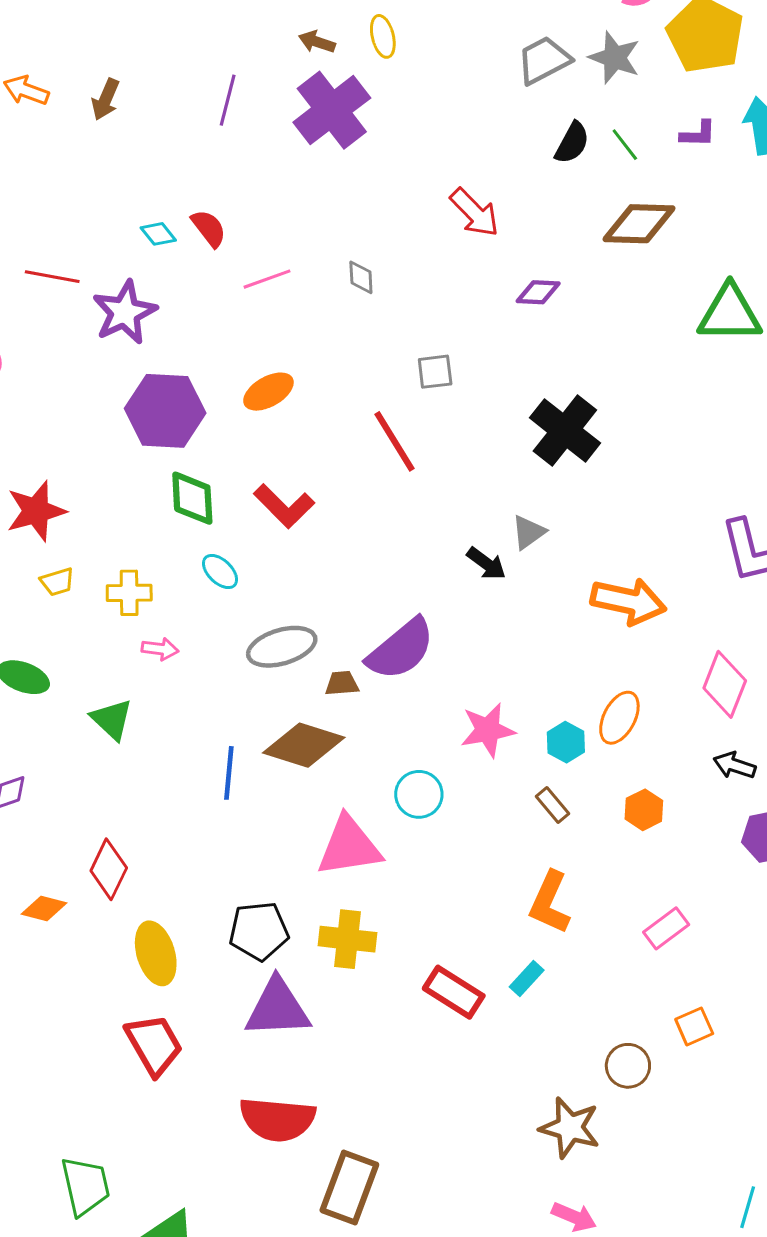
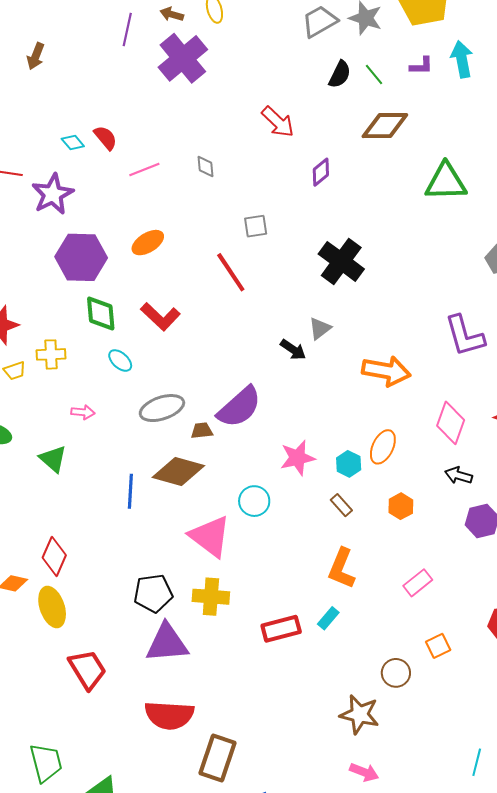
purple line: (228, 100) -> (127, 30), moved
purple diamond: (538, 292) -> (321, 172), turned -40
yellow cross: (129, 593) -> (51, 354), moved
pink triangle: (349, 846) -> (210, 536), turned 48
yellow ellipse: (156, 953) -> (52, 607), moved
red rectangle: (454, 992) -> (281, 629), turned -45

